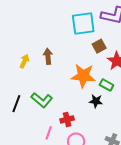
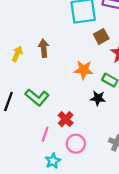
orange star: (83, 76) -> (84, 70), size x0.7
red cross: (67, 119) -> (66, 119), turned -32

